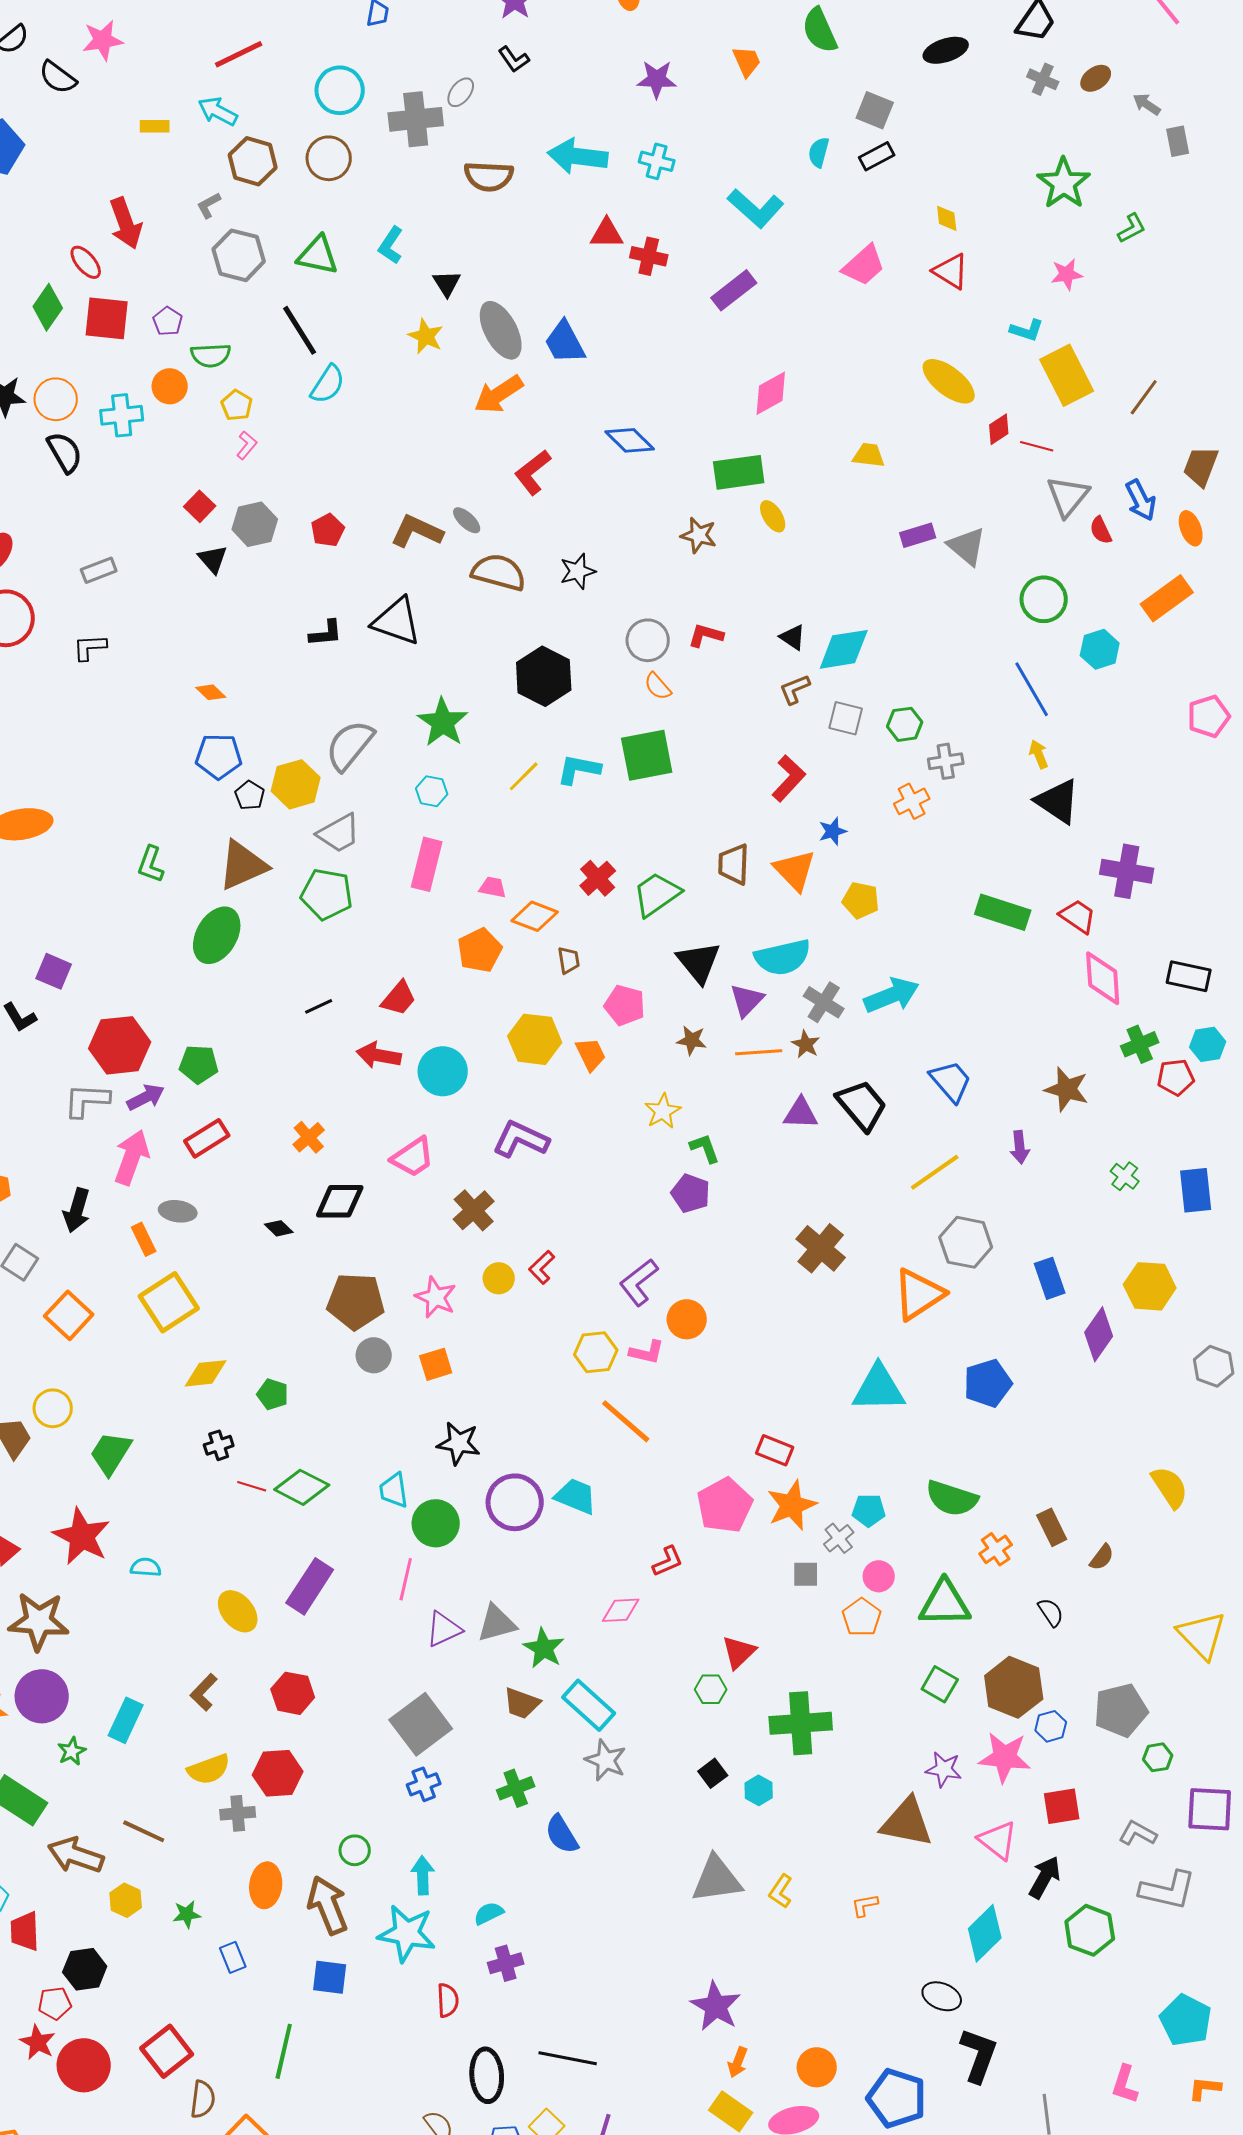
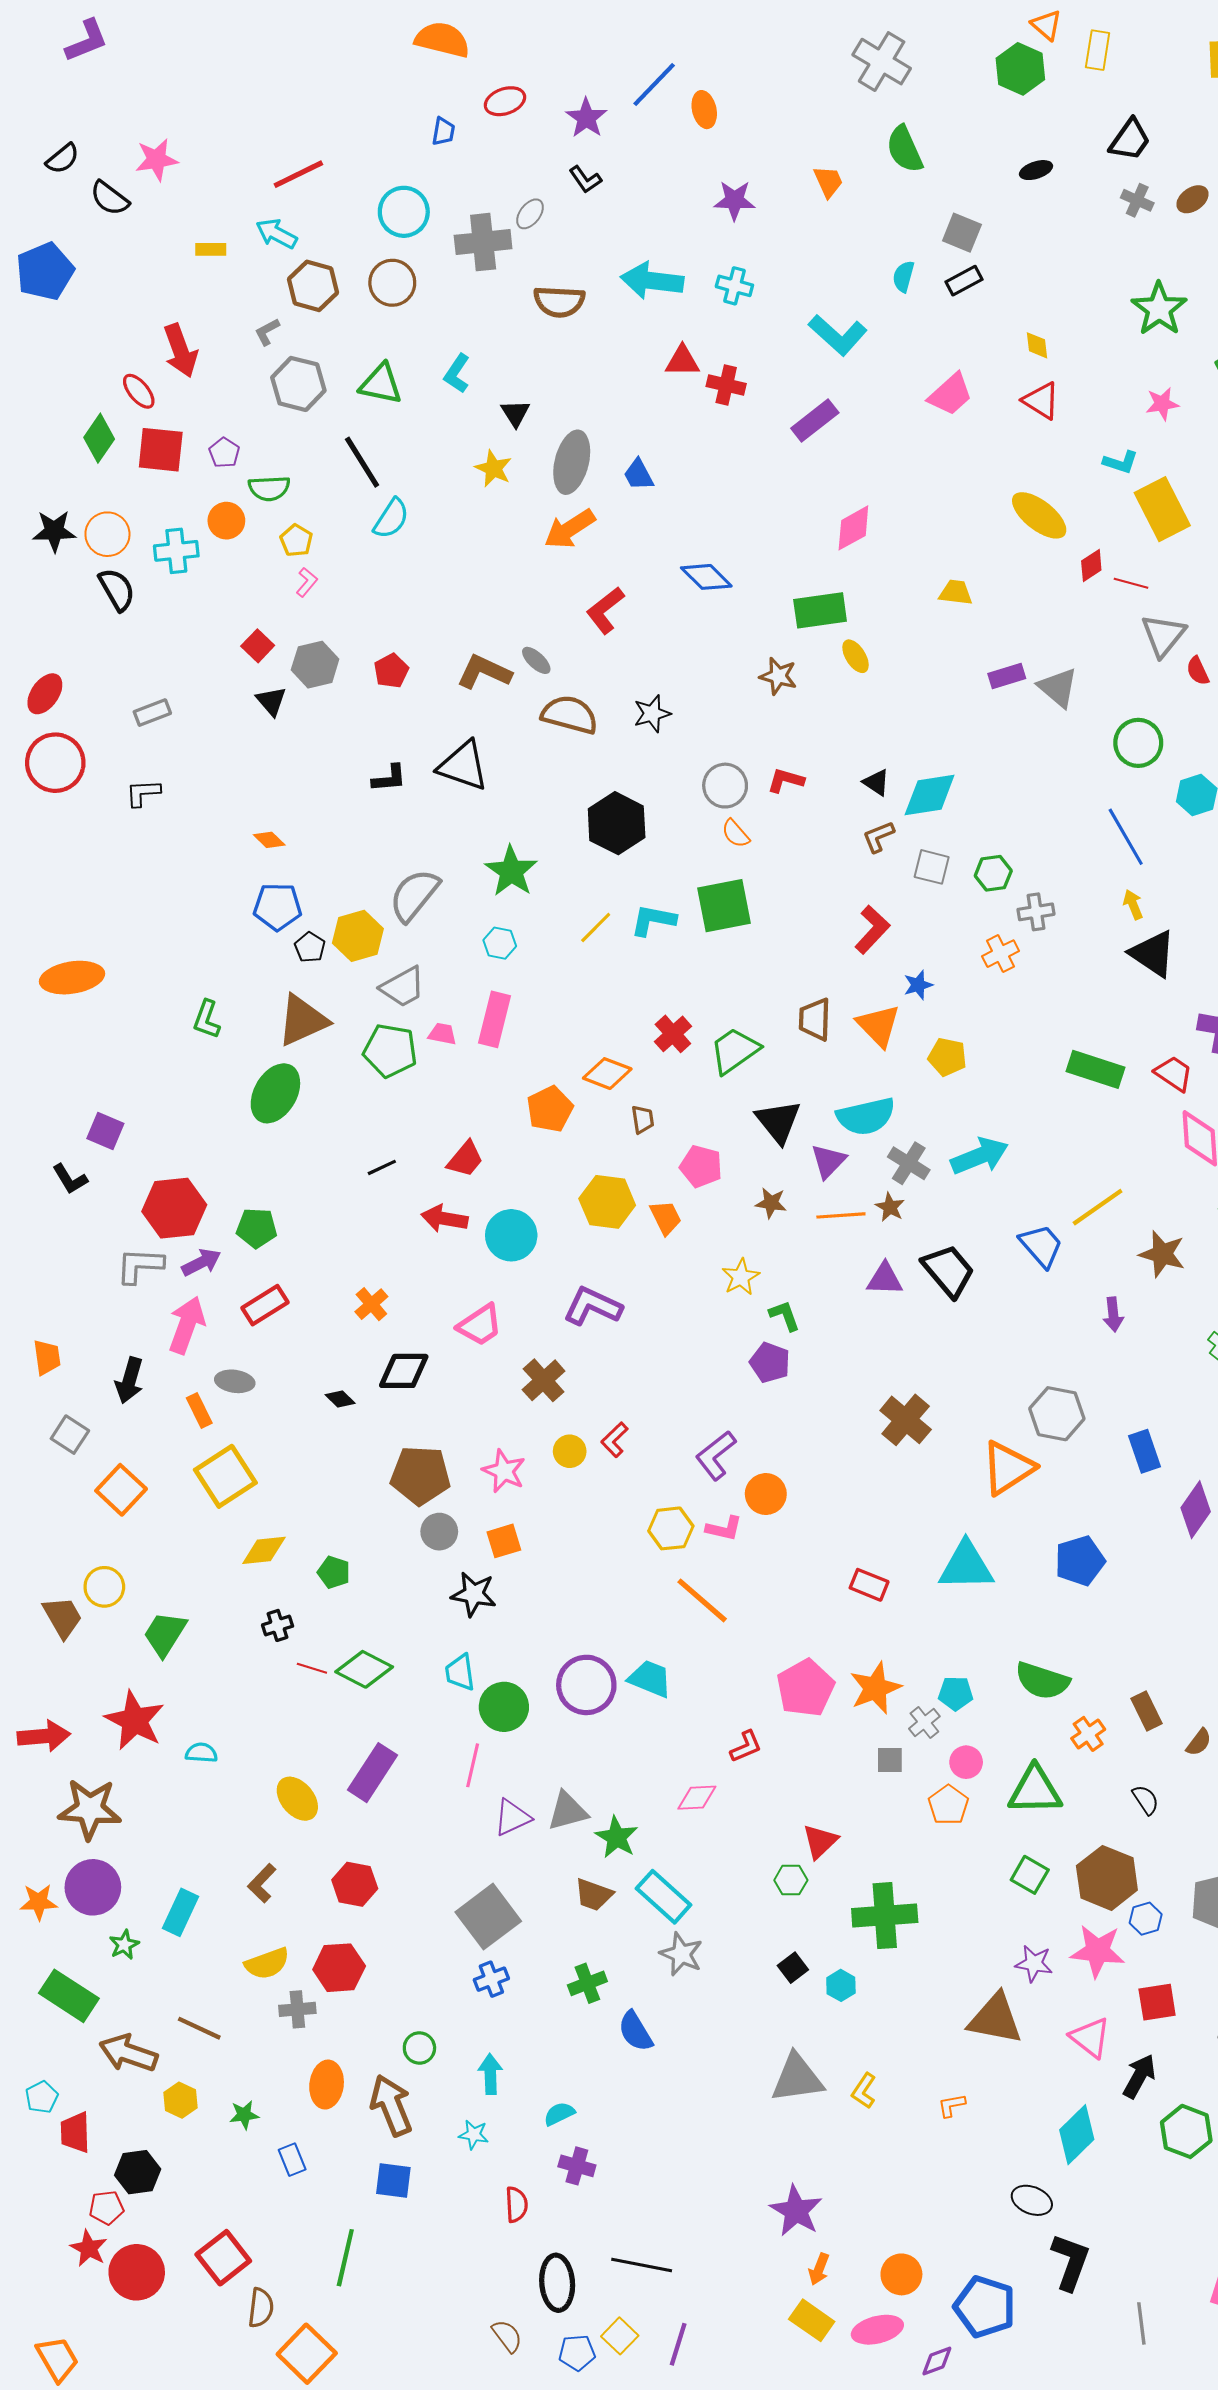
black ellipse: (946, 50) -> (1036, 170), size x0.7
gray ellipse: (501, 330) -> (572, 462), turned 42
blue trapezoid: (565, 342) -> (639, 475), size x0.7
pink trapezoid: (493, 887) -> (442, 1034), moved
yellow line: (935, 1172) -> (1098, 1207), moved
black star: (459, 1443) -> (474, 1594), moved
red rectangle: (775, 1450) -> (869, 1585), moved
cyan star: (407, 1933) -> (474, 2135), size x0.5
purple cross: (506, 1963) -> (577, 2166), turned 32

